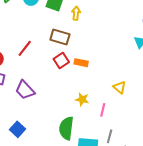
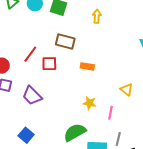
yellow arrow: (76, 13) -> (97, 16), moved
red square: (61, 60) -> (49, 64), moved, turned 35
green semicircle: (66, 128) -> (75, 132), turned 55

